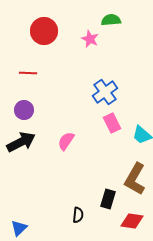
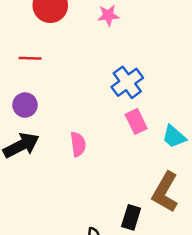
pink star: (90, 39) -> (108, 15), turned -30
pink semicircle: (66, 141) -> (78, 144), turned 138

